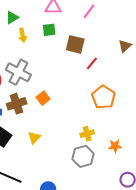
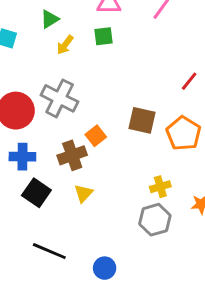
yellow arrow: (23, 35) -> (65, 45), turned 48
brown square: (75, 44) -> (142, 120), moved
red line: (92, 63) -> (189, 81), moved
brown cross: (17, 104) -> (72, 155), moved

